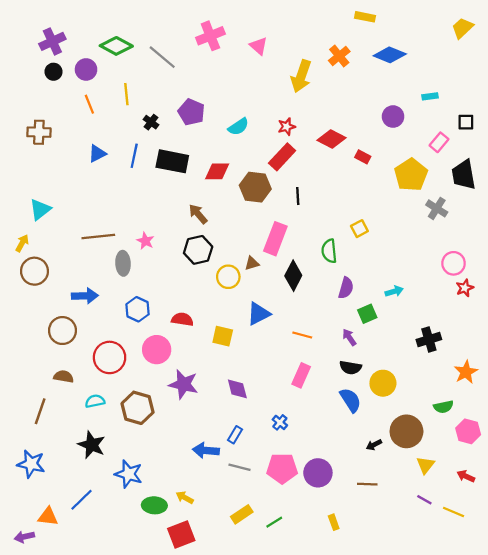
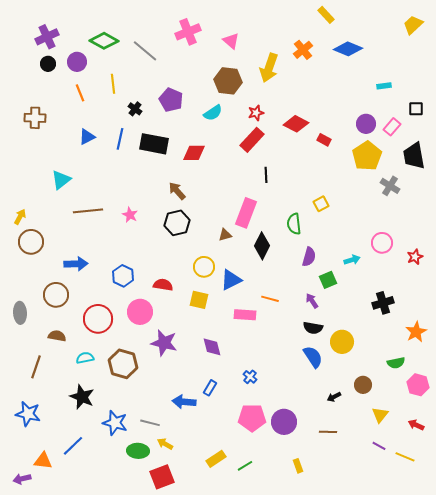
yellow rectangle: (365, 17) -> (326, 15), turned 36
purple circle: (393, 117) -> (366, 124), moved
brown hexagon: (255, 187) -> (228, 81), moved
cyan triangle: (40, 210) -> (61, 180), moved
gray ellipse: (123, 263) -> (20, 313), moved
pink circle: (454, 263) -> (382, 243), moved
yellow circle: (228, 277) -> (204, 267), moved
pink rectangle: (301, 375) -> (245, 315), moved, turned 70
brown circle: (406, 431) -> (363, 385), size x0.6
gray line: (240, 467) -> (150, 423), moved

